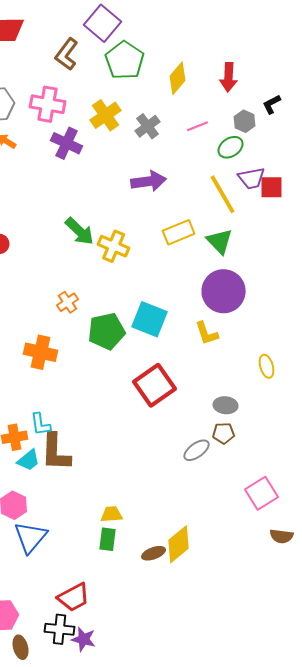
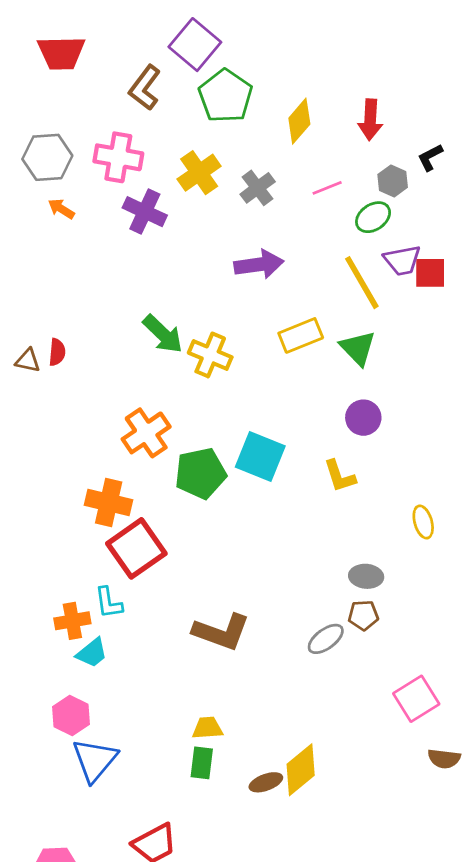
purple circle: (224, 291) -> (363, 418), size x0.6
orange cross: (68, 302) -> (146, 433), size x1.6
red square: (155, 385) -> (136, 548), moved
brown L-shape: (56, 452) -> (221, 632), moved, turned -72

